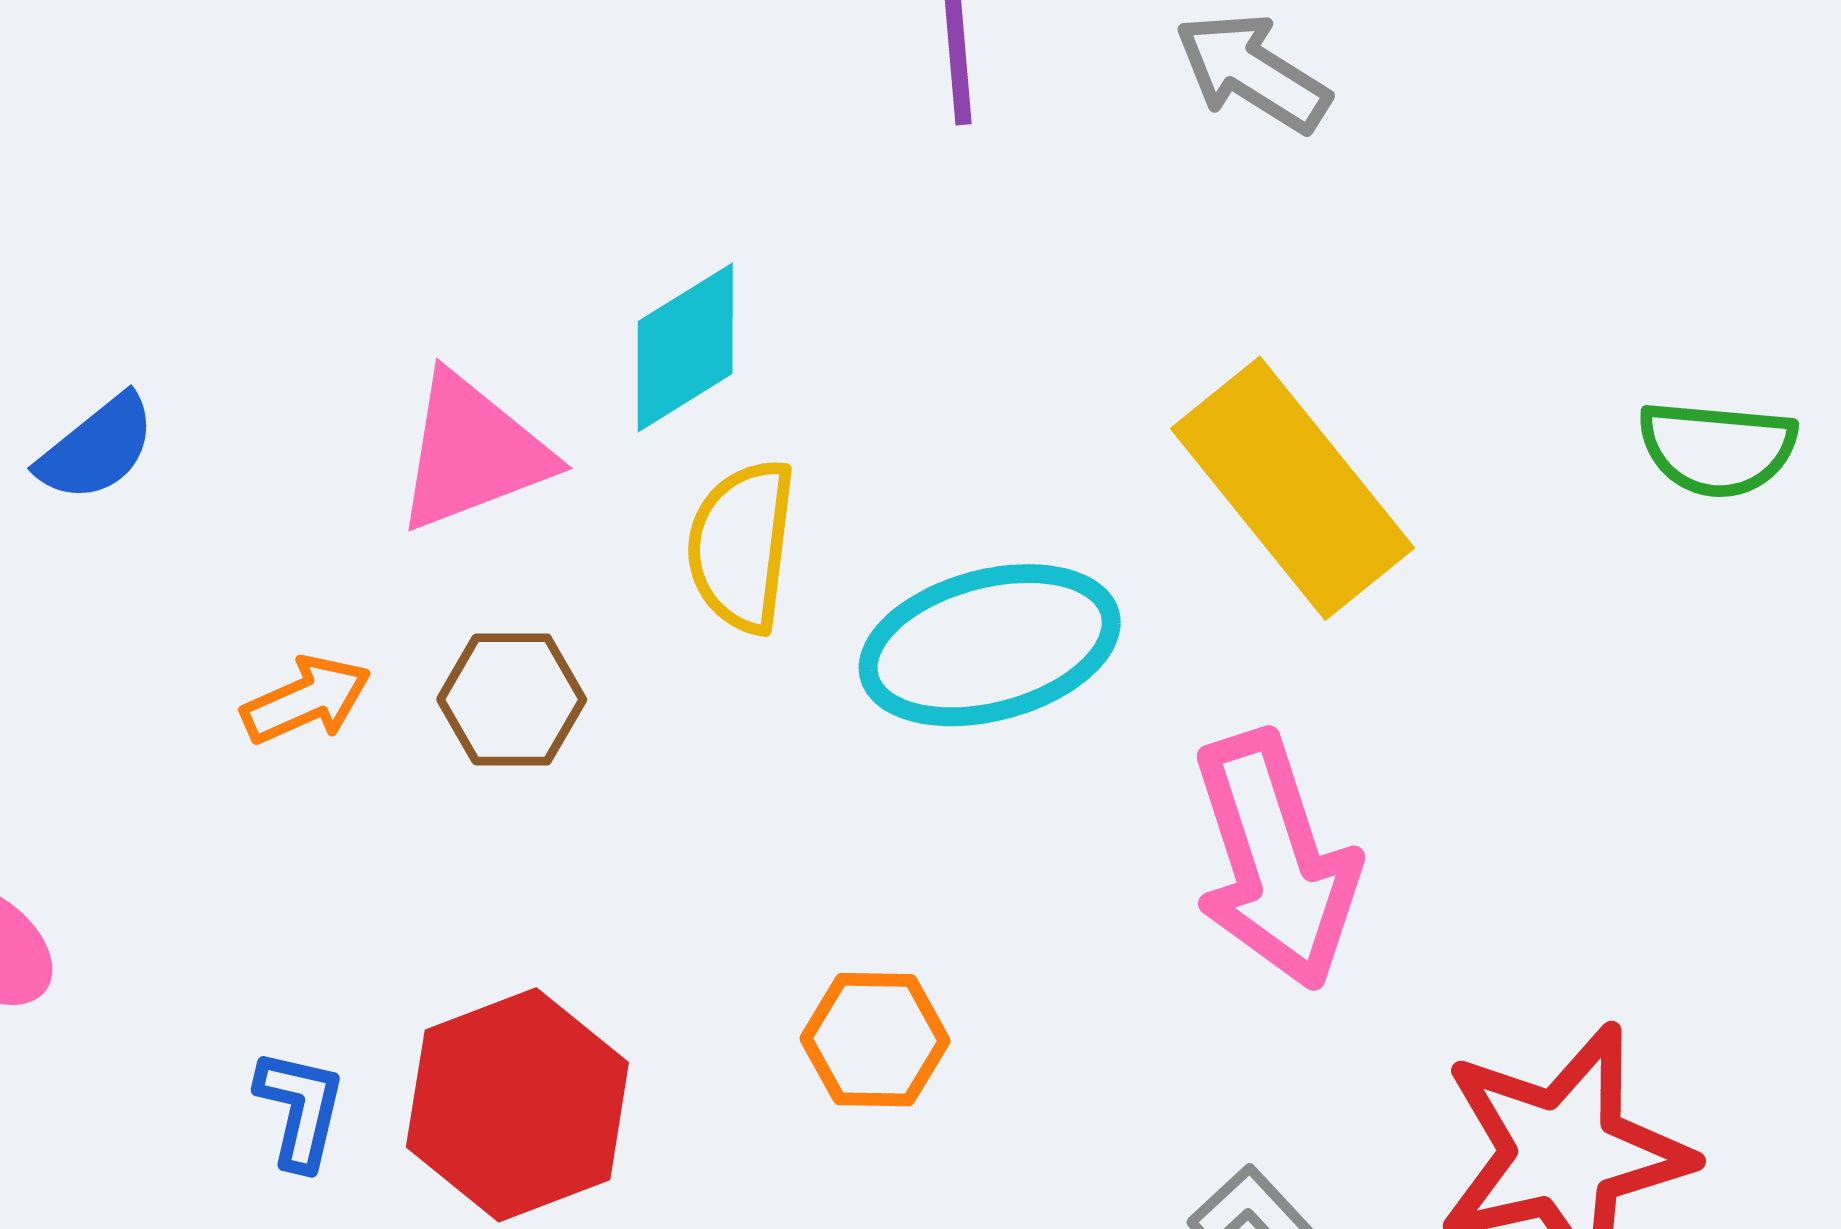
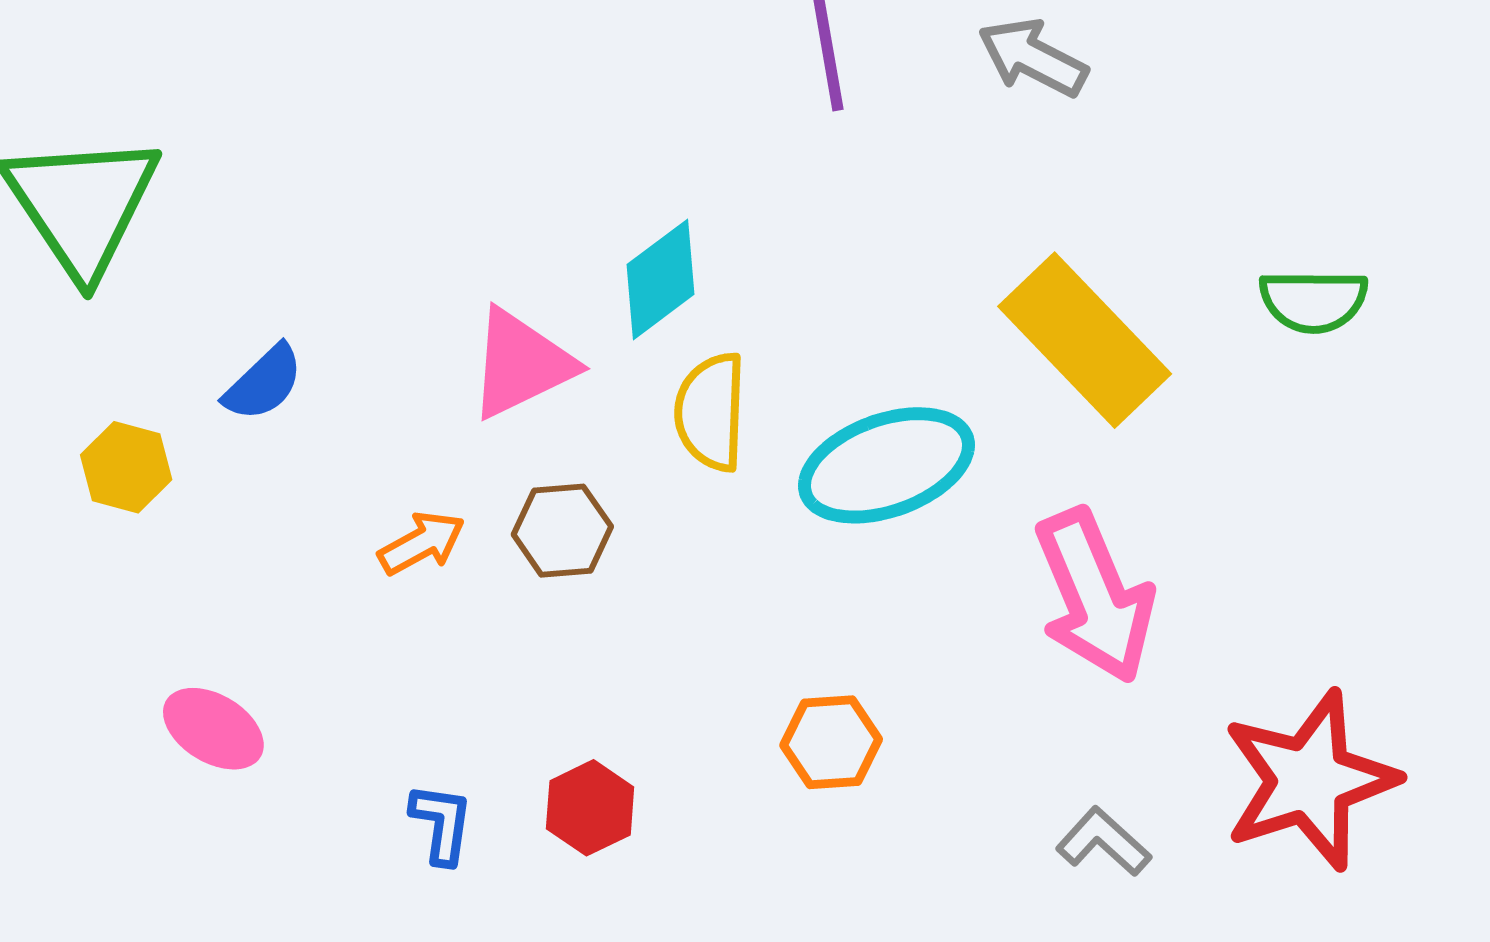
green semicircle: (1717, 449) -> (1314, 301), moved
red hexagon: (517, 1105) -> (590, 808), size x0.6

